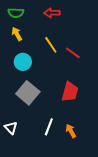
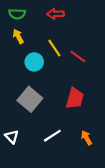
cyan circle: (23, 62) -> (34, 62), moved
white line: (49, 127) -> (52, 136), turned 36
orange arrow: (71, 131) -> (87, 138), moved

